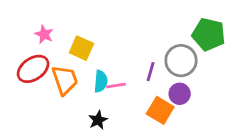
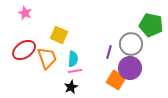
pink star: (44, 34) -> (25, 13), moved
pink line: (116, 85) -> (75, 71), moved
purple circle: (180, 94) -> (130, 68), size x1.5

